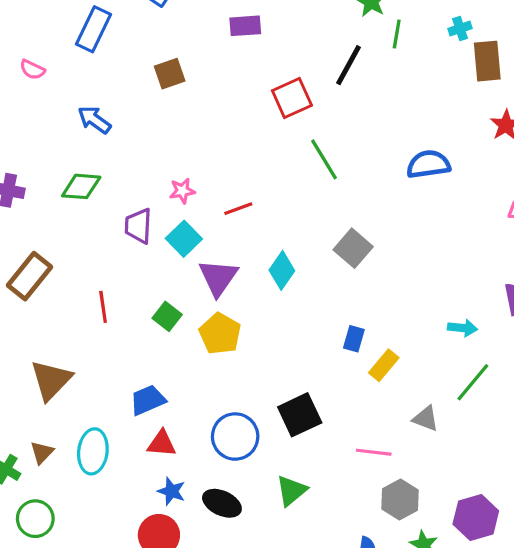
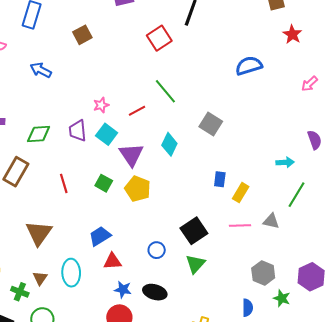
green line: (324, 159) -> (165, 91), moved
green diamond: (81, 186) -> (39, 134), moved
blue circle: (235, 437) -> (157, 250), size x0.6
pink line: (374, 452) -> (240, 226), moved
green triangle: (291, 491) -> (195, 264), moved

